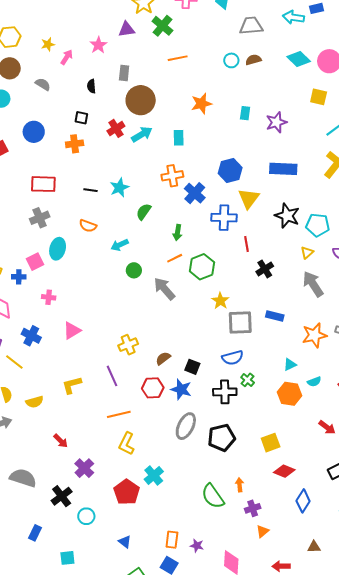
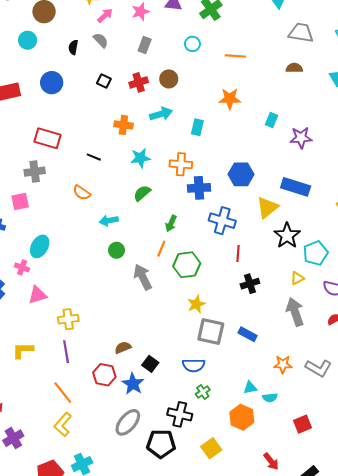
orange line: (178, 58) -> (235, 56), moved
cyan circle: (231, 60) -> (192, 44), moved
gray rectangle: (124, 73) -> (145, 45), moved
gray semicircle: (43, 84) -> (101, 40), moved
black semicircle: (91, 86) -> (73, 47), moved
brown circle: (141, 100) -> (169, 79), size x0.6
red cross: (116, 128) -> (139, 82), moved
orange cross: (75, 144) -> (123, 125), moved
cyan star: (119, 188) -> (140, 158), moved
blue cross: (195, 193) -> (199, 188), turned 30
yellow triangle: (249, 198) -> (267, 208), moved
cyan pentagon: (318, 225) -> (315, 253), turned 30
cyan ellipse: (58, 249) -> (40, 246), moved
orange line: (175, 258) -> (161, 249), turned -56
pink square: (35, 262) -> (20, 201), moved
pink cross: (49, 297) -> (22, 267), moved
orange star: (314, 335) -> (283, 364), size x0.7
yellow cross: (128, 345) -> (68, 319), moved
cyan semicircle: (314, 382) -> (270, 398), moved
black cross: (225, 392) -> (180, 414), moved
orange line: (119, 414) -> (63, 393), turned 50
yellow square: (271, 443) -> (211, 448), moved, turned -30

